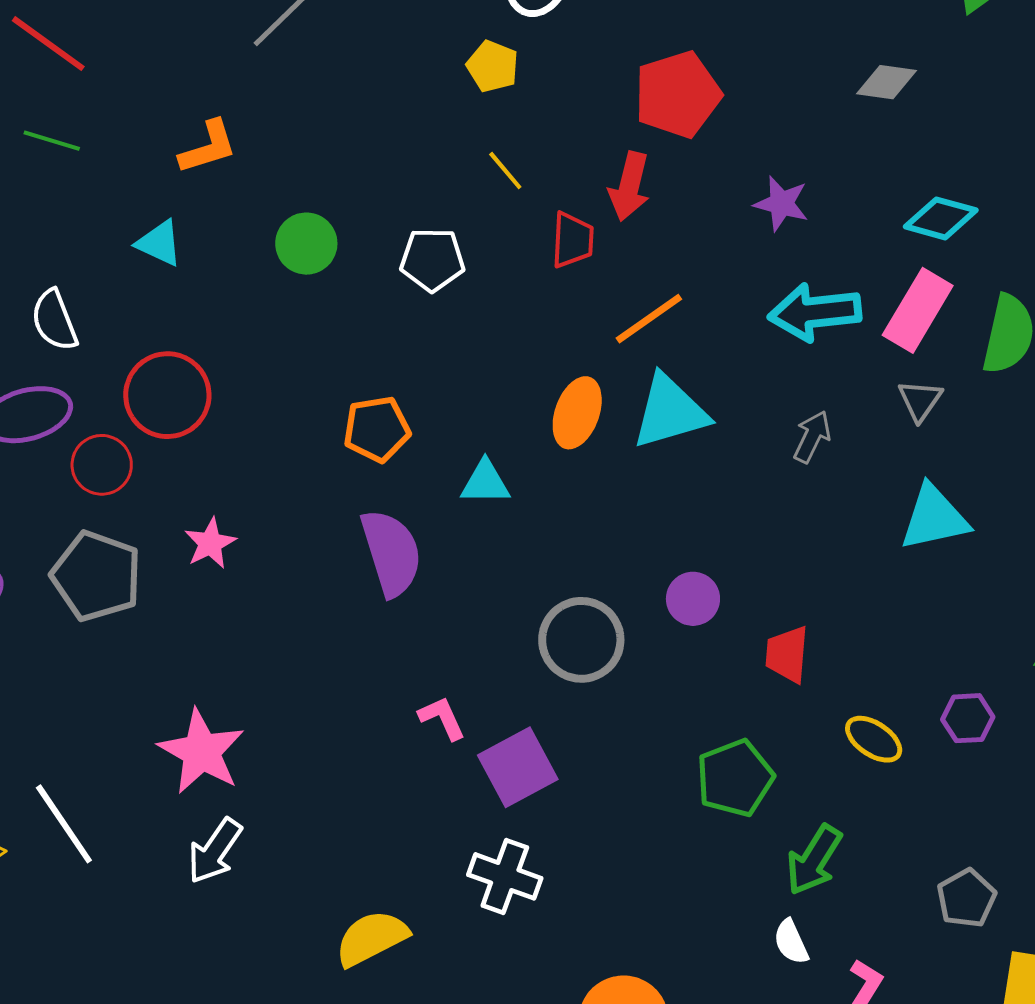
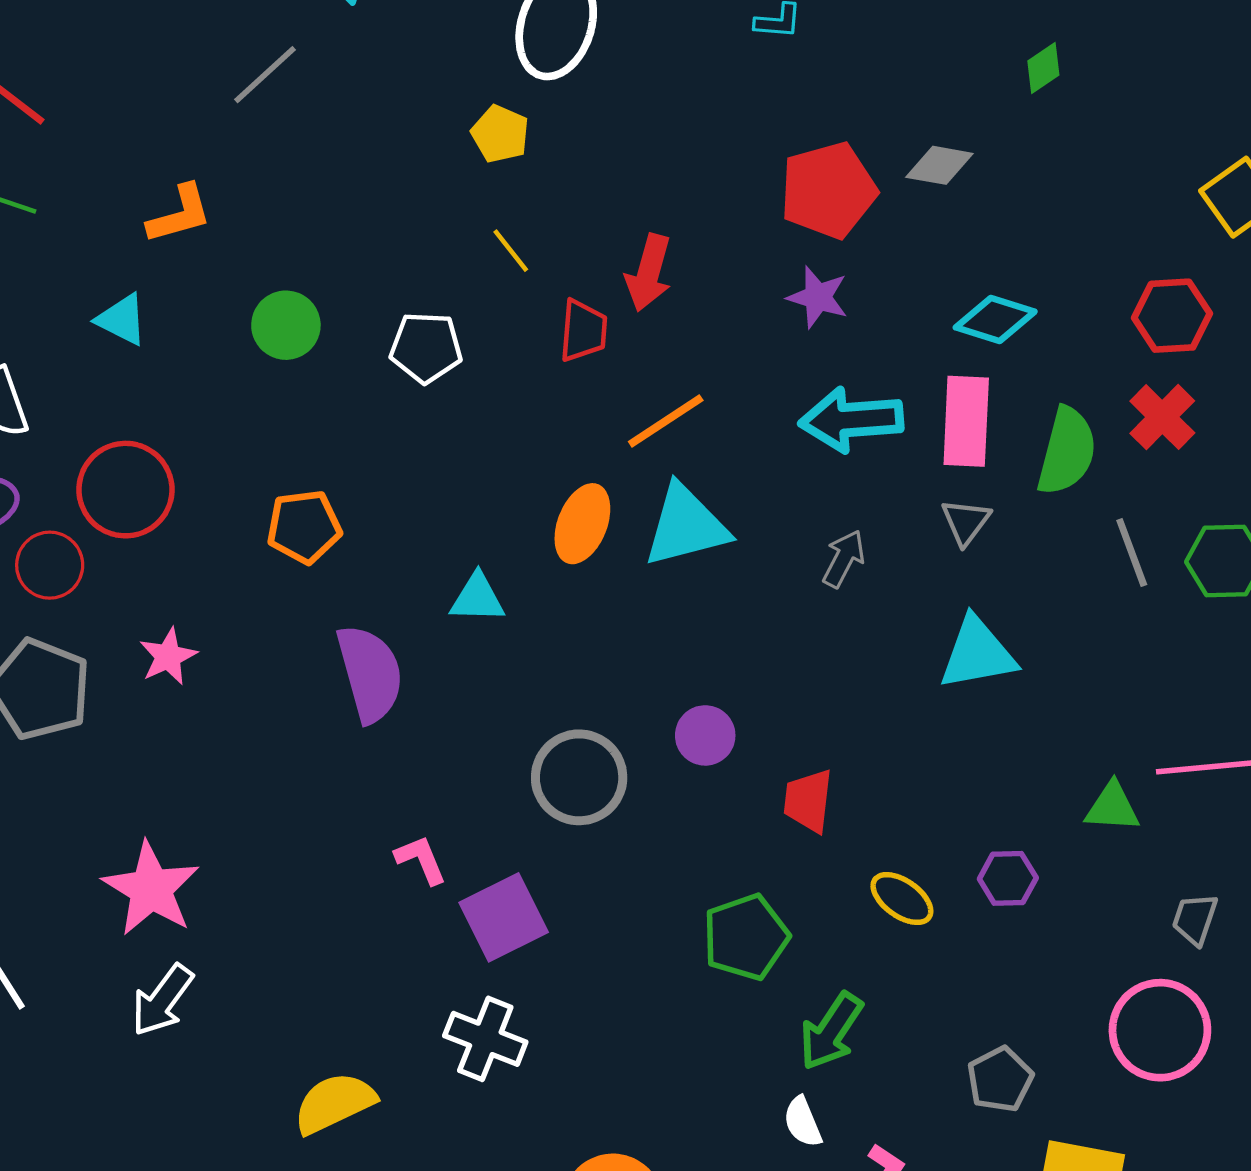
red pentagon: (678, 94) -> (828, 190), moved
pink rectangle: (918, 310) -> (966, 421), turned -30
orange pentagon: (377, 429) -> (304, 527), moved

